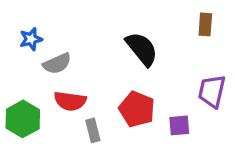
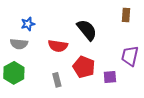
blue star: (31, 39) -> (28, 24), moved
gray semicircle: (57, 64) -> (19, 44), moved, turned 30
red semicircle: (70, 101) -> (58, 46), moved

